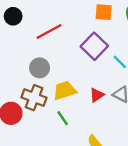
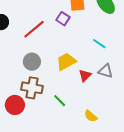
purple square: (94, 46) -> (63, 19), moved, size x0.6
yellow trapezoid: (65, 90) -> (66, 62), moved

